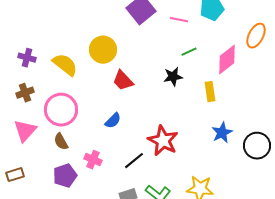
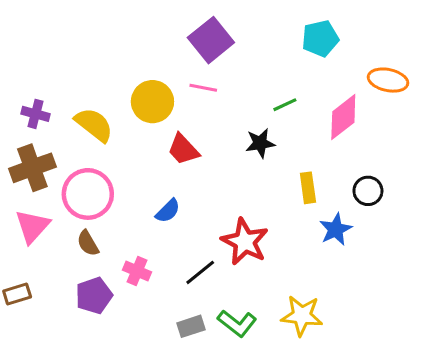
pink line: (179, 20) -> (203, 88), moved
orange ellipse: (256, 36) -> (388, 80), turned 75
yellow rectangle: (210, 92) -> (308, 188), moved
brown cross: (25, 93) -> (32, 168), size x1.6
black circle: (257, 146) -> (368, 191), moved, size x0.7

